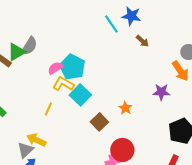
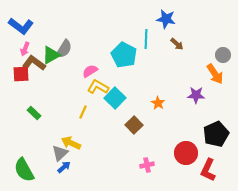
cyan line: (111, 24) -> (146, 39), moved, turned 36
cyan pentagon: (72, 67) -> (124, 55), moved
orange star: (125, 108) -> (158, 103), moved
red circle: (122, 150) -> (186, 153), moved

